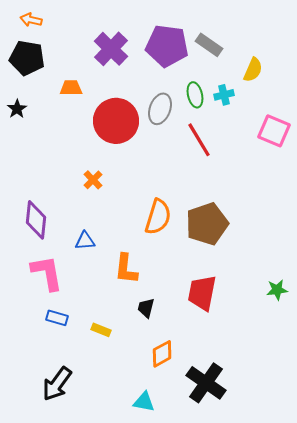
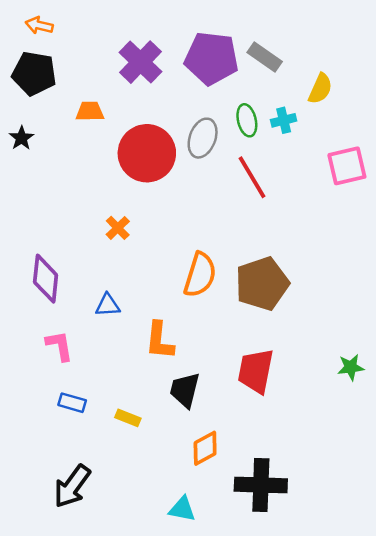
pink square: (274, 131) -> (347, 166), turned -36
pink L-shape: (47, 273) -> (59, 346), size x0.7
black trapezoid: (146, 308) -> (185, 390), size x1.4
black cross: (206, 383) -> (261, 485), turned -33

